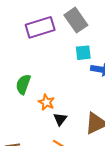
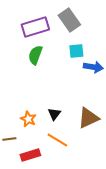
green semicircle: (23, 84) -> (35, 55), moved
orange star: (46, 102) -> (28, 119), moved

